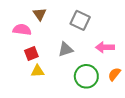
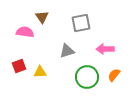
gray square: (80, 20) -> (81, 23), turned -36
red square: (31, 53) -> (19, 66), moved

